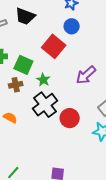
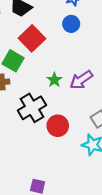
red square: (54, 46) -> (32, 38), moved
green star: (43, 80) -> (54, 80), moved

